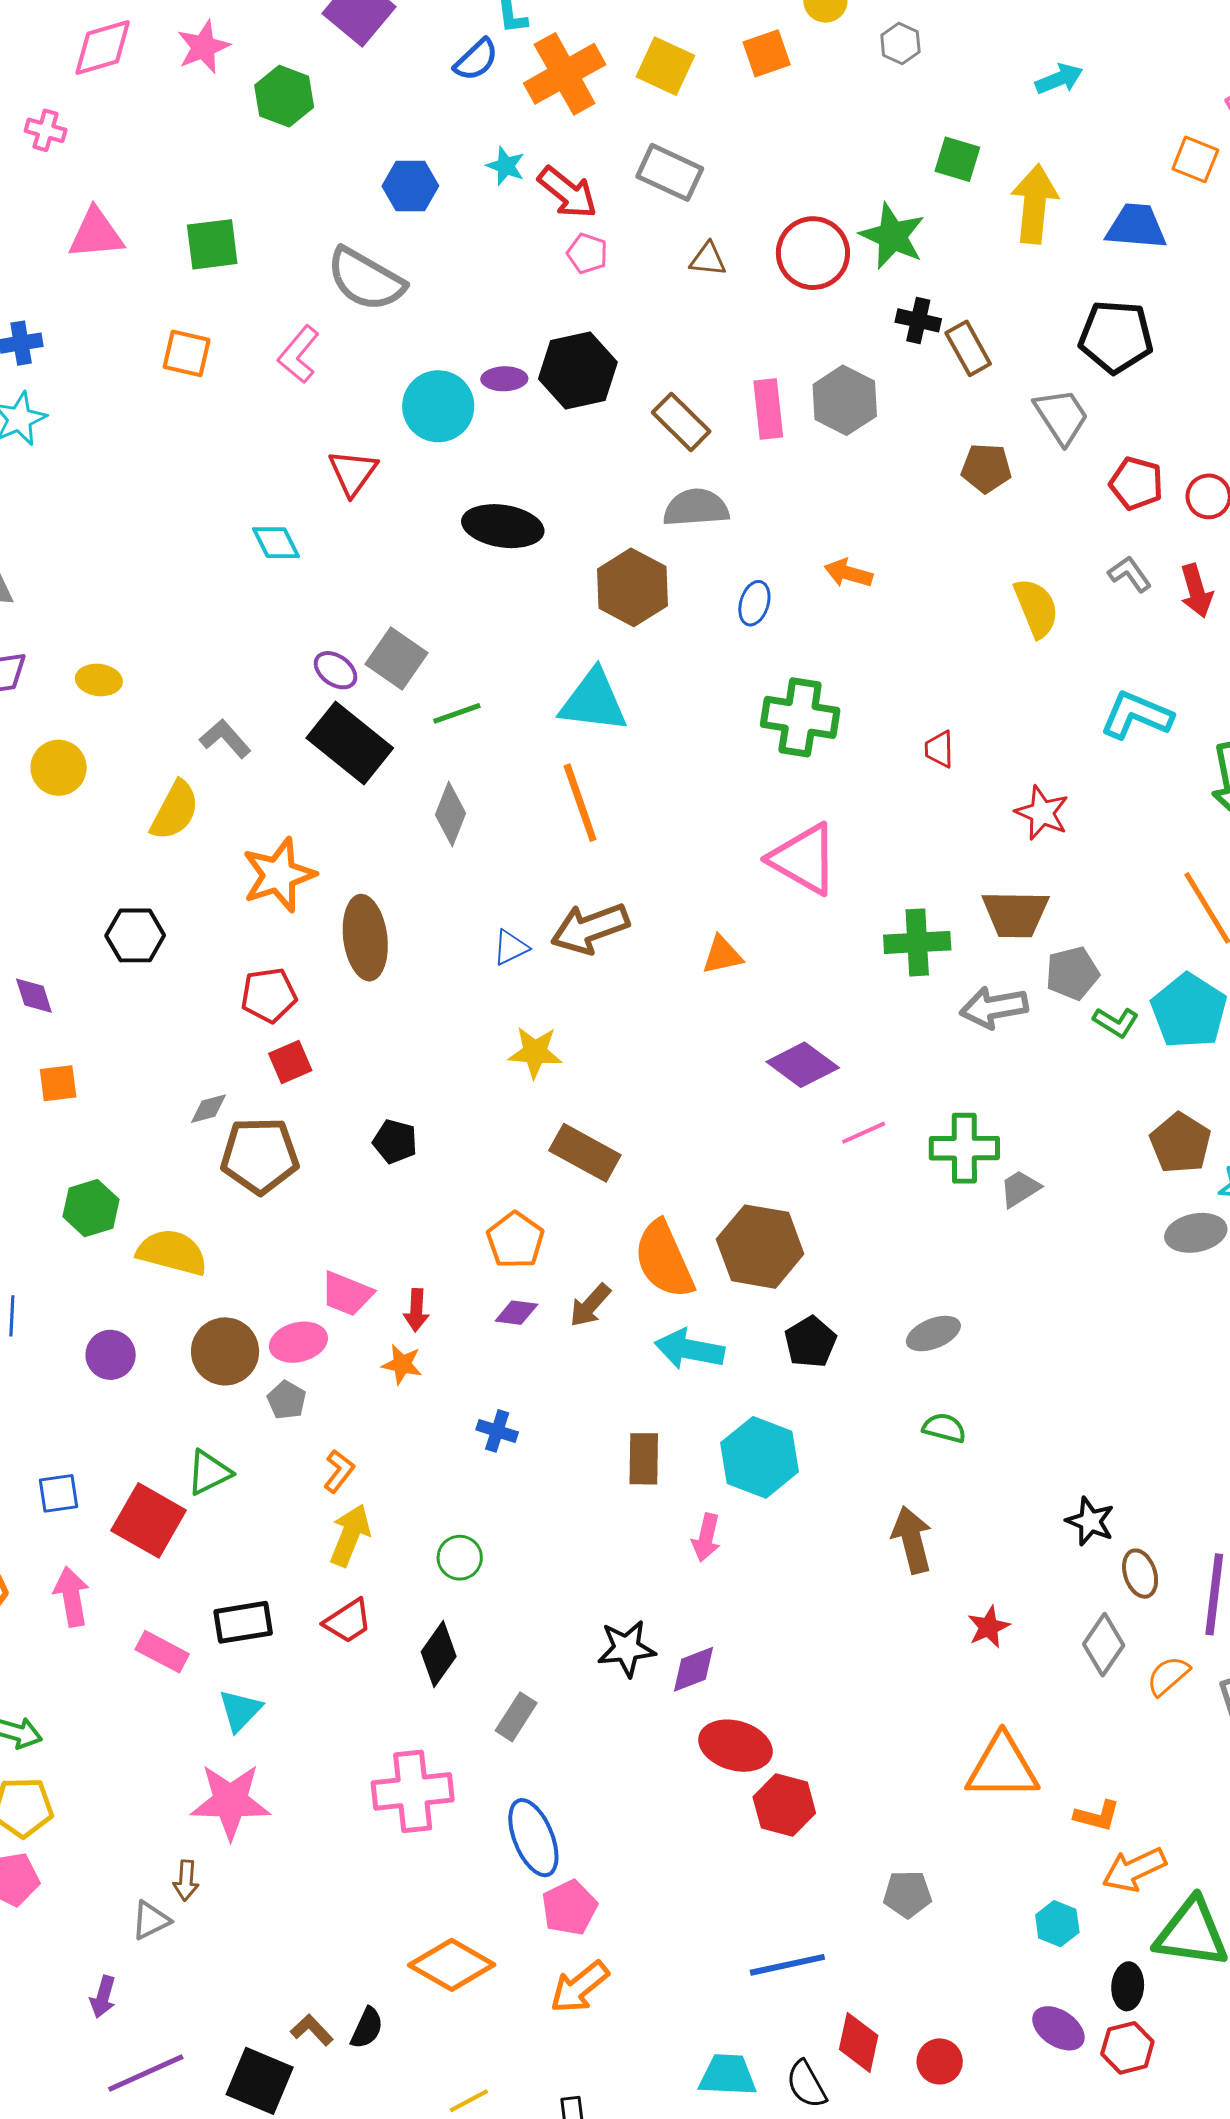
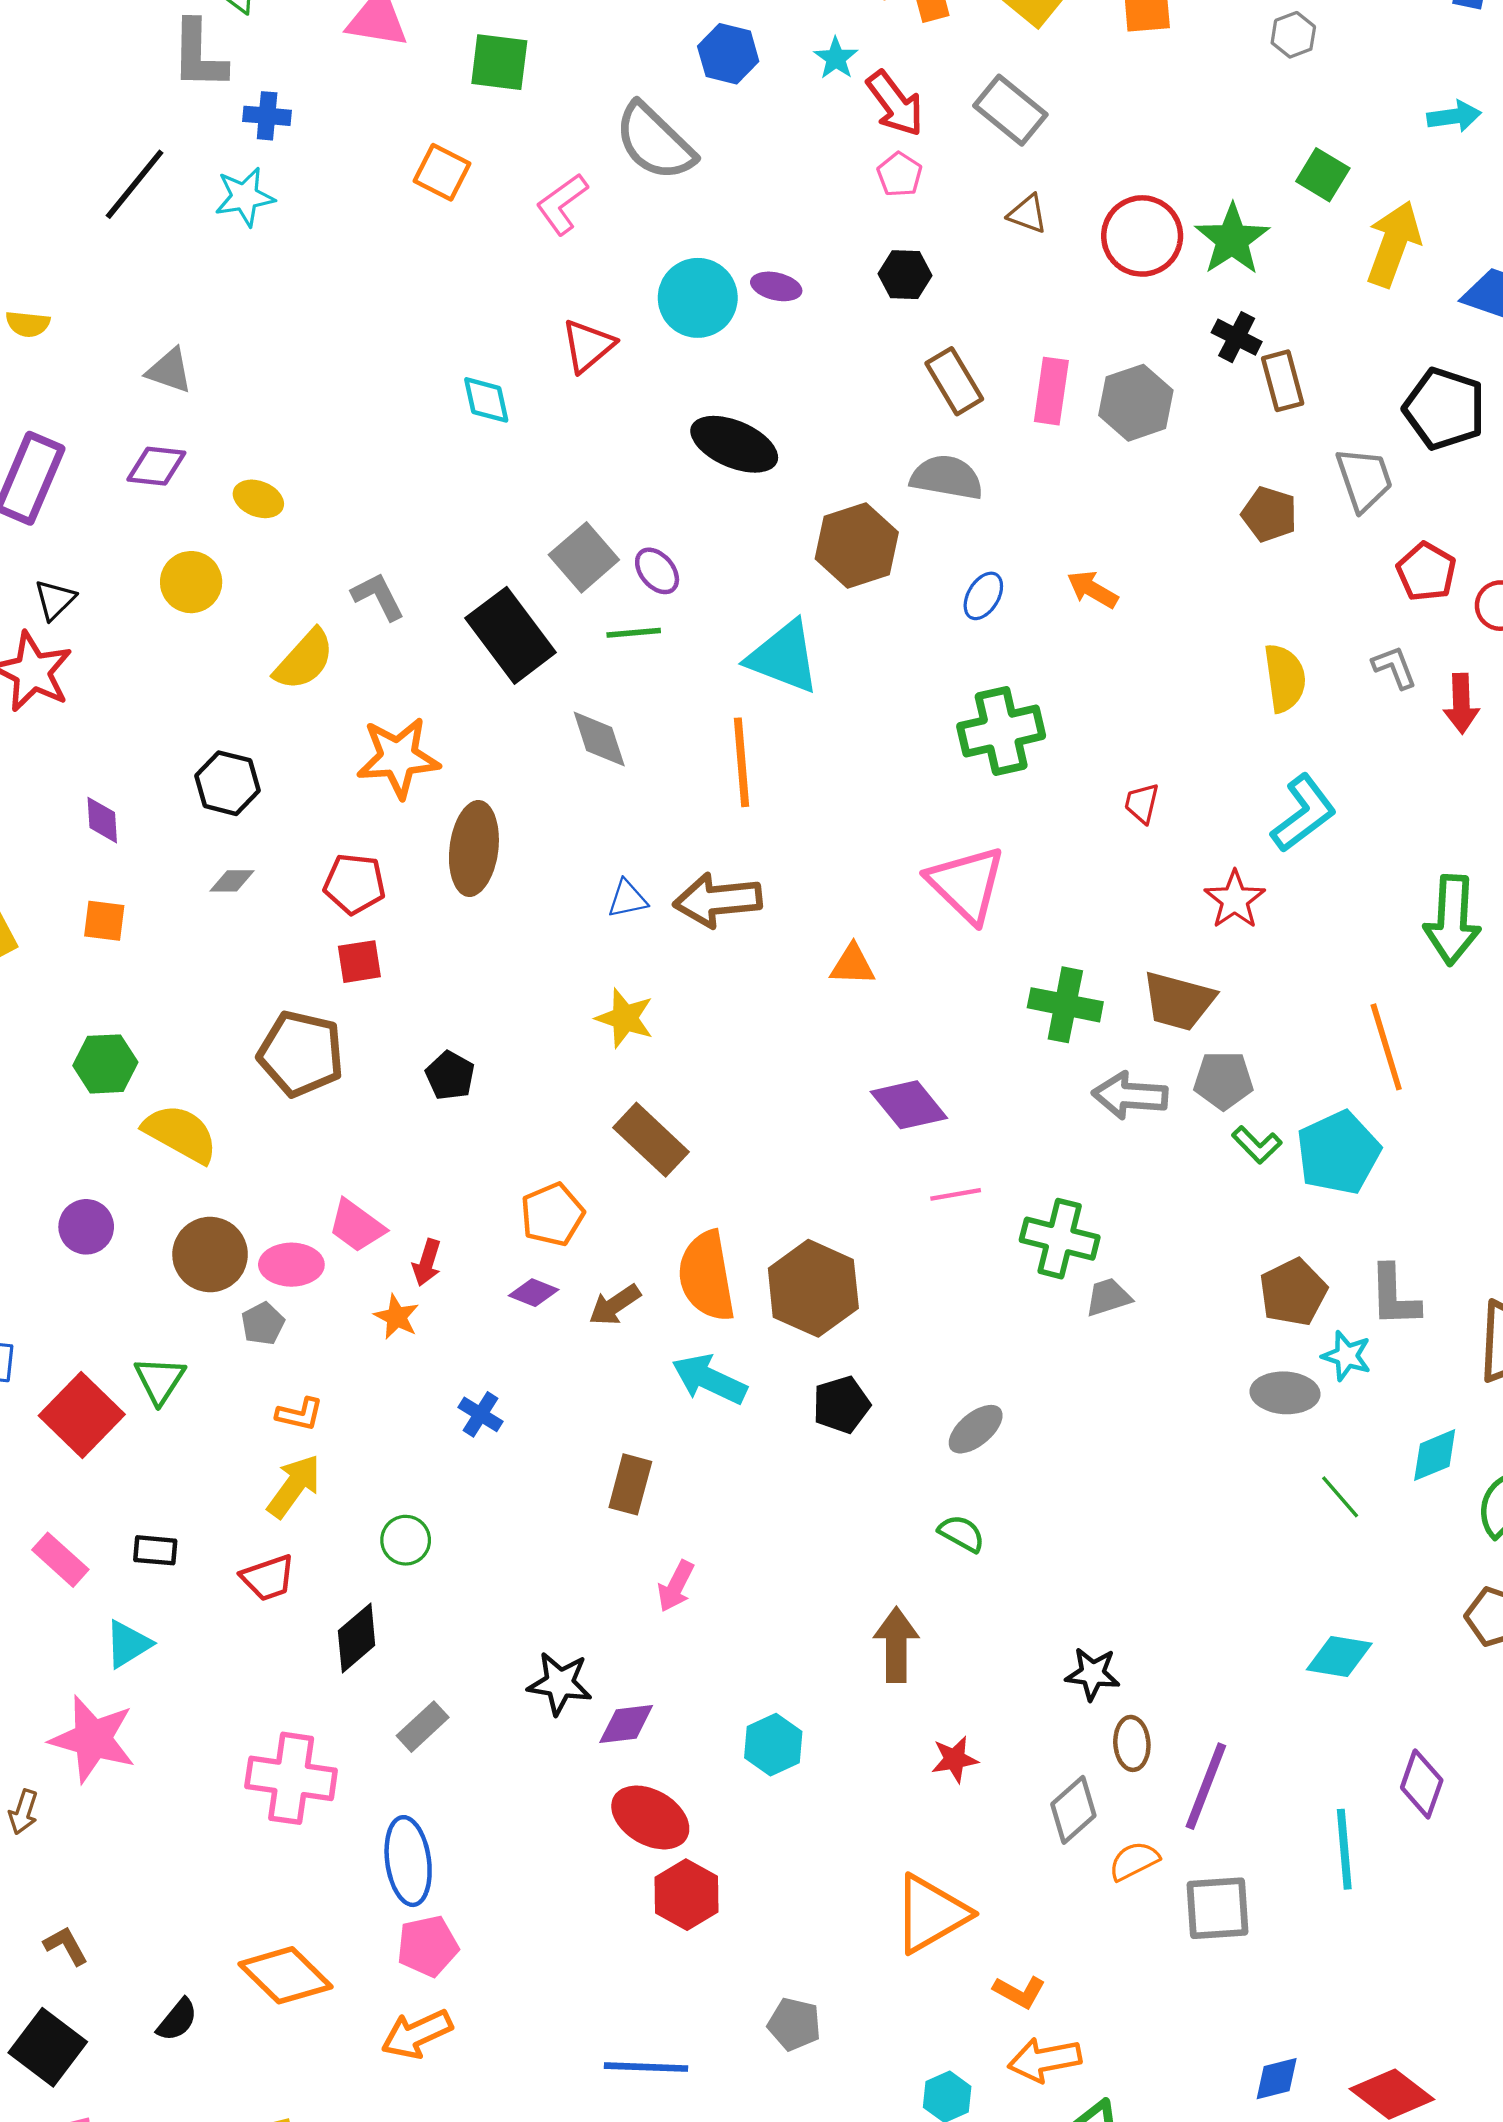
black hexagon: (578, 370) -> (905, 275), moved, size x0.6
purple ellipse: (336, 670) -> (657, 571), moved
cyan L-shape: (1136, 715) -> (1304, 813), moved, turned 106
green cross: (800, 717) -> (1001, 731), turned -36
gray diamond: (450, 814) -> (599, 739), turned -54
gray diamond: (208, 1109) -> (232, 881), moved
gray ellipse: (933, 1334) -> (976, 1429), turned -32
cyan hexagon: (759, 1457) -> (773, 1745), moved, size x0.7
orange L-shape: (339, 1471) -> (300, 1414), turned 51
green triangle: (209, 1472) -> (160, 1380), turned -45
black star: (1090, 1521) -> (1093, 1674), turned -30
black rectangle: (243, 1622) -> (155, 1550), size x0.7
orange triangle: (1002, 1767) -> (931, 1914), turned -44
brown L-shape: (312, 2030) -> (66, 1946), moved

